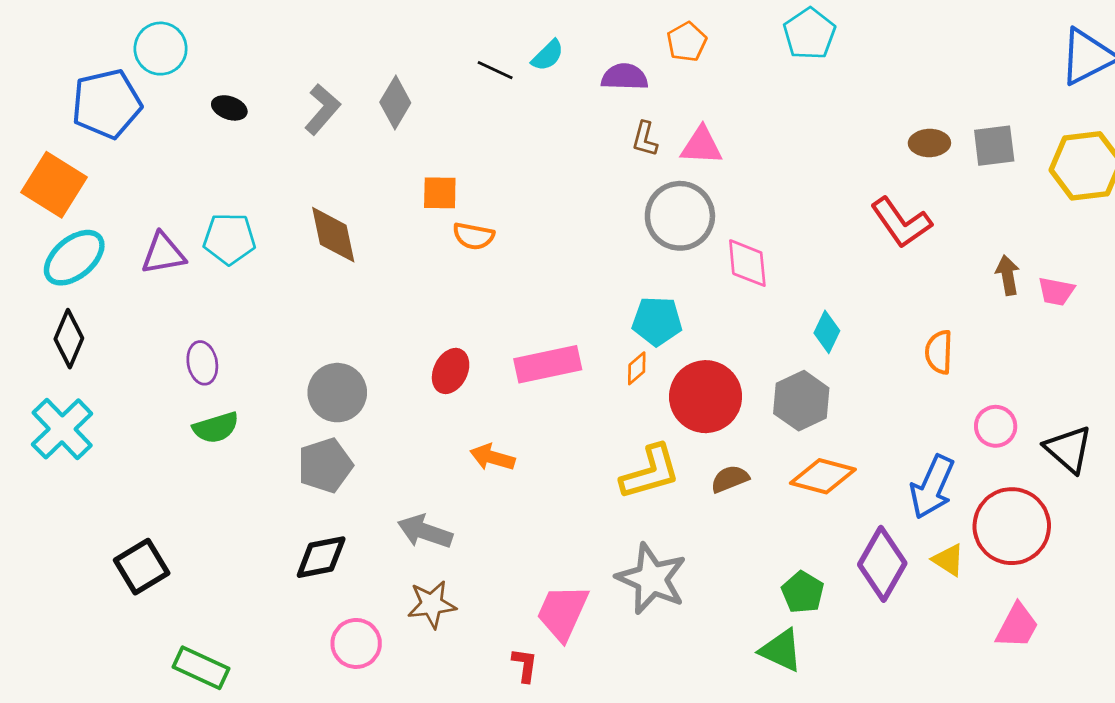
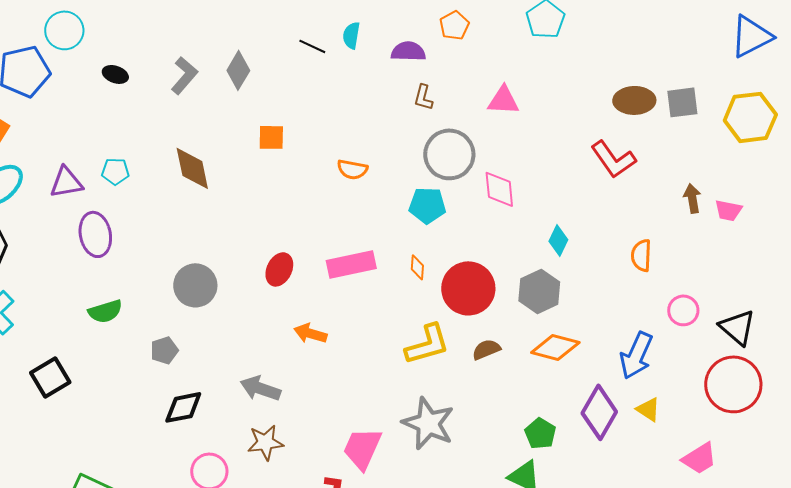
cyan semicircle: (548, 55) -> (351, 35), turned 144
brown ellipse: (929, 143) -> (634, 100), size x1.4
pink triangle: (701, 146) -> (503, 100), moved
orange semicircle: (473, 236) -> (352, 169), moved
cyan pentagon: (229, 239) -> (115, 171), size x0.7
cyan pentagon: (657, 321) -> (427, 205), moved
purple ellipse: (202, 363) -> (95, 234), moved, size x1.4
orange diamond: (637, 368) -> (417, 267), turned -45
gray pentagon: (325, 465) -> (164, 350), moved, size x0.7
red circle: (1012, 526) -> (733, 384), moved
black square: (142, 567) -> (50, 377), moved
pink trapezoid: (1017, 626) -> (699, 458), turned 30

